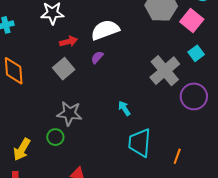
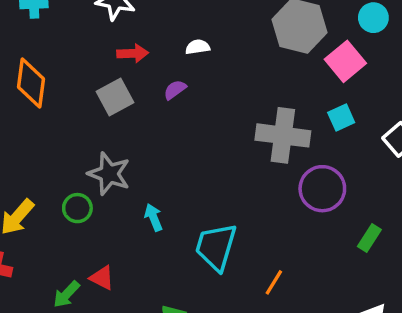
white semicircle: (105, 30) -> (198, 47), size x0.5
gray cross: (165, 71) -> (283, 135), turned 36
cyan arrow: (124, 108) -> (154, 217), moved

